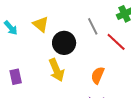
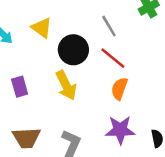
red line: (116, 42) -> (113, 58), moved
purple rectangle: (16, 77) -> (20, 87), moved

